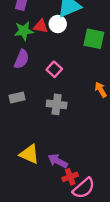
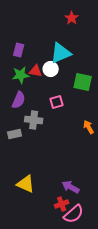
pink square: (54, 69) -> (57, 102), moved, turned 32
gray cross: (57, 104) -> (34, 120), moved
purple arrow: (58, 161) -> (71, 187), moved

